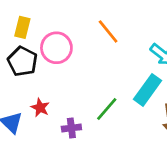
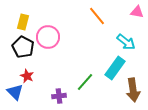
orange line: (108, 31) -> (97, 16), moved
red star: (40, 108) -> (27, 76), moved

